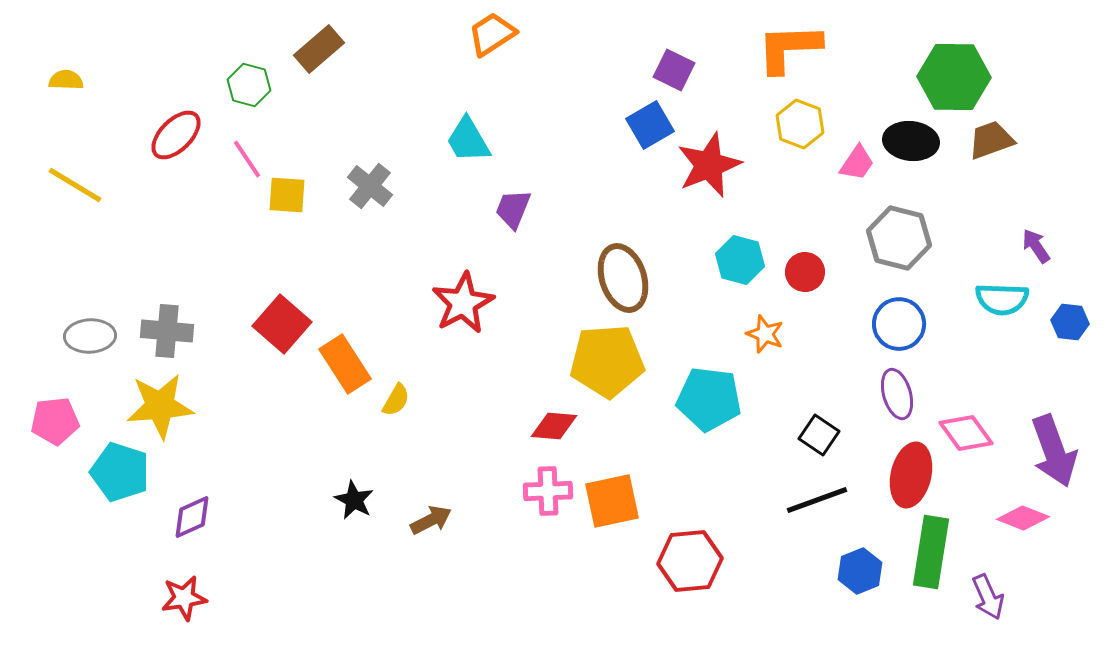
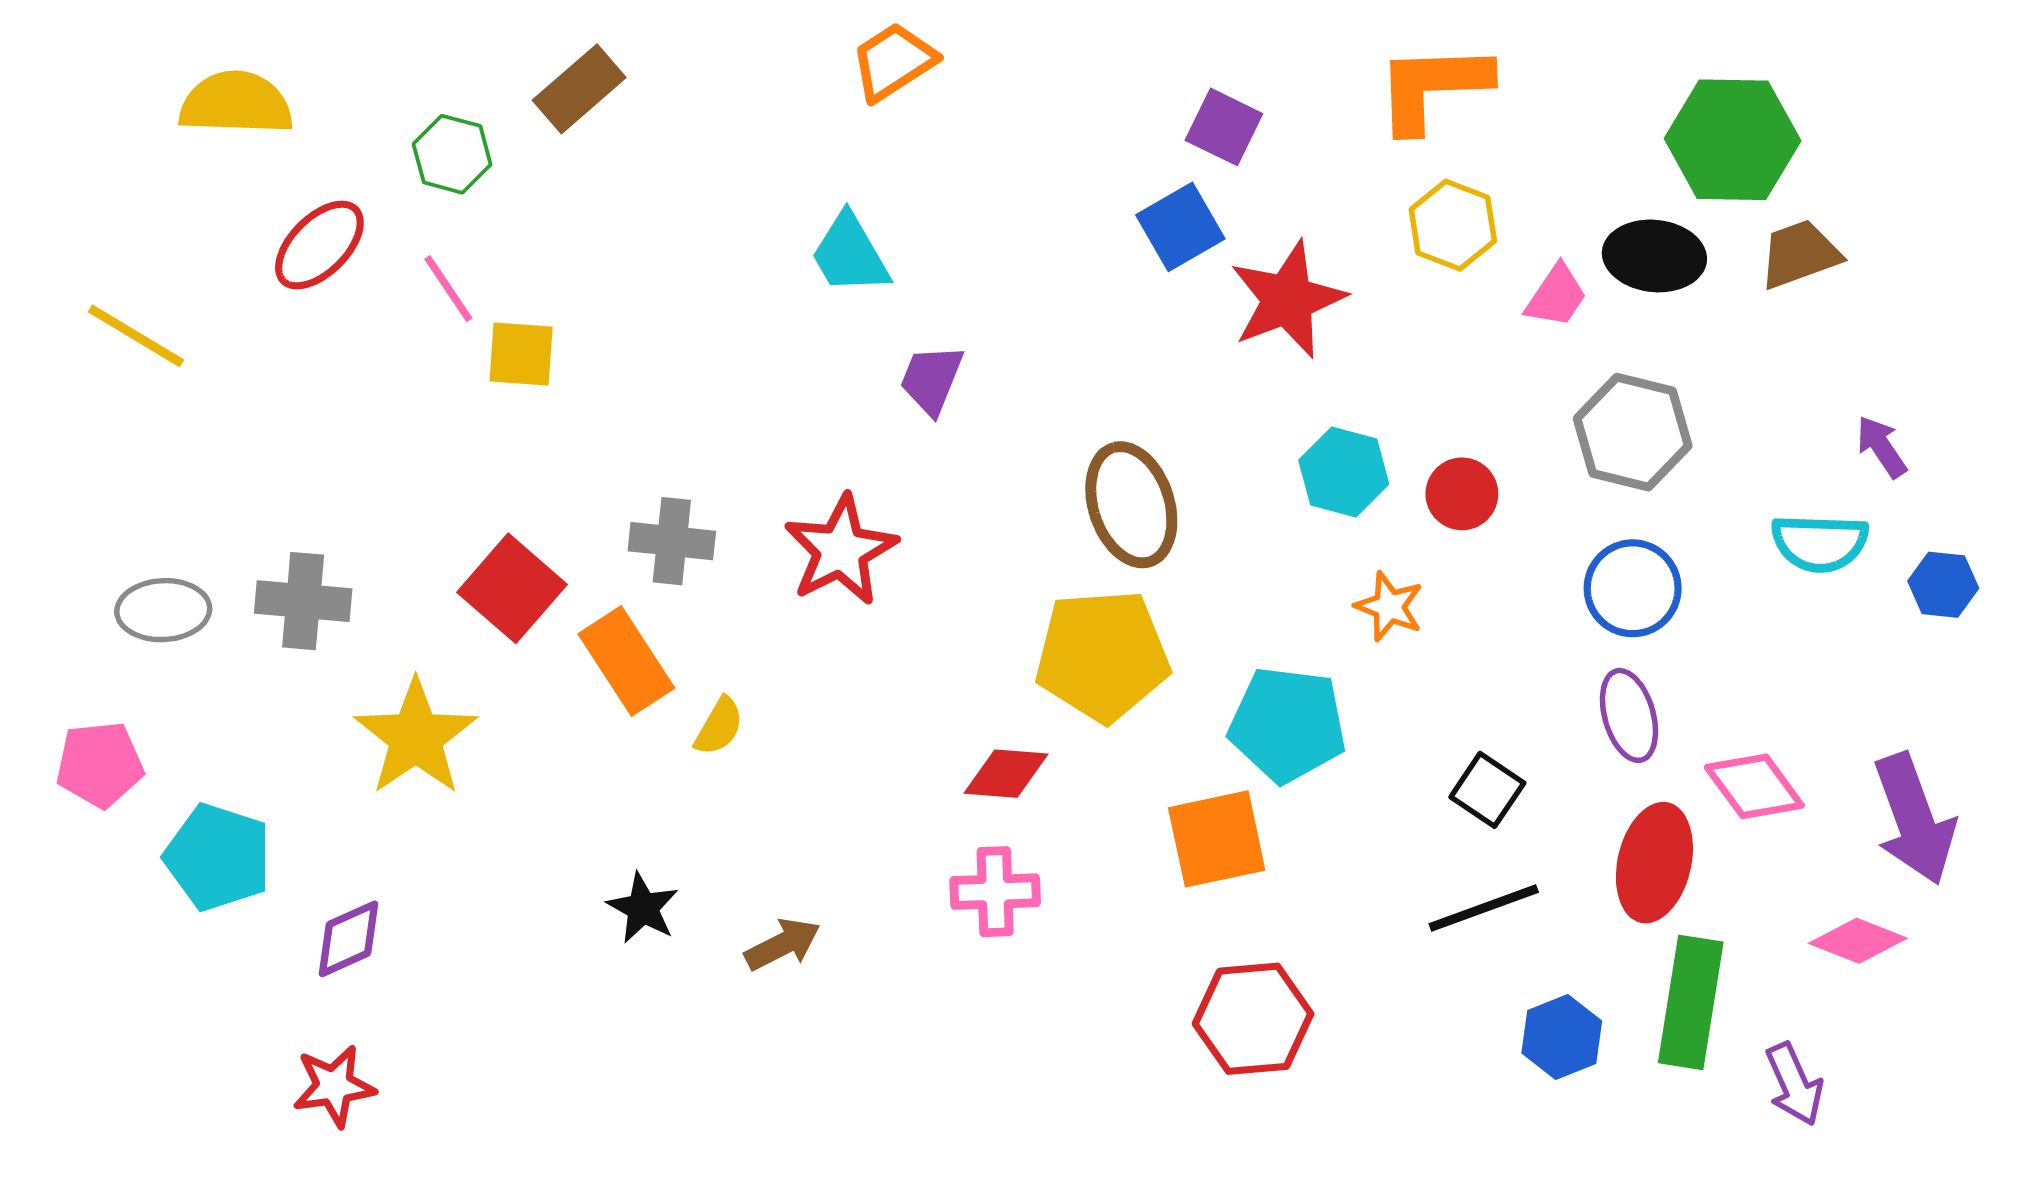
yellow semicircle: (66, 80) -> (236, 103), moved, size x1.8
gray cross: (370, 186) -> (672, 541), moved, turned -33
yellow star: (160, 406) -> (416, 737), moved, turned -30
orange square: (612, 501) -> (1217, 839), moved

